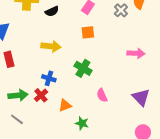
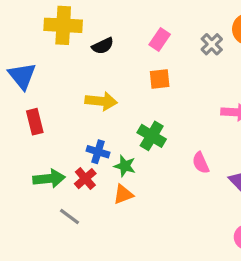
pink semicircle: (102, 95) -> (201, 163), moved
gray line: (17, 119) -> (70, 216), moved
green star: (82, 123) -> (125, 166), moved

